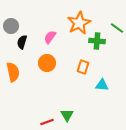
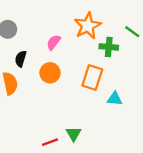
black semicircle: (22, 42) -> (21, 59), moved
orange rectangle: (83, 67) -> (92, 78), size x1.5

